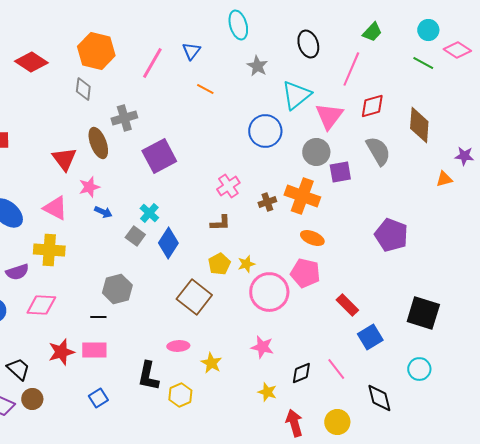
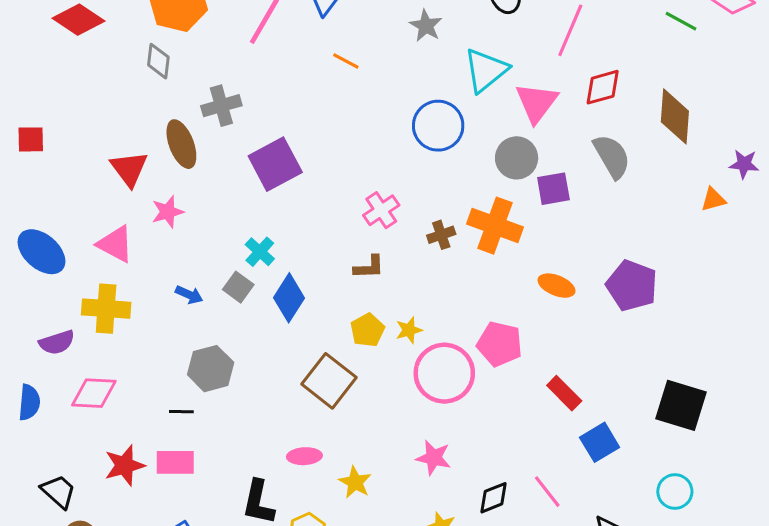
blue arrow: (103, 212) -> (189, 295), moved
orange ellipse: (312, 238) -> (557, 286), moved

